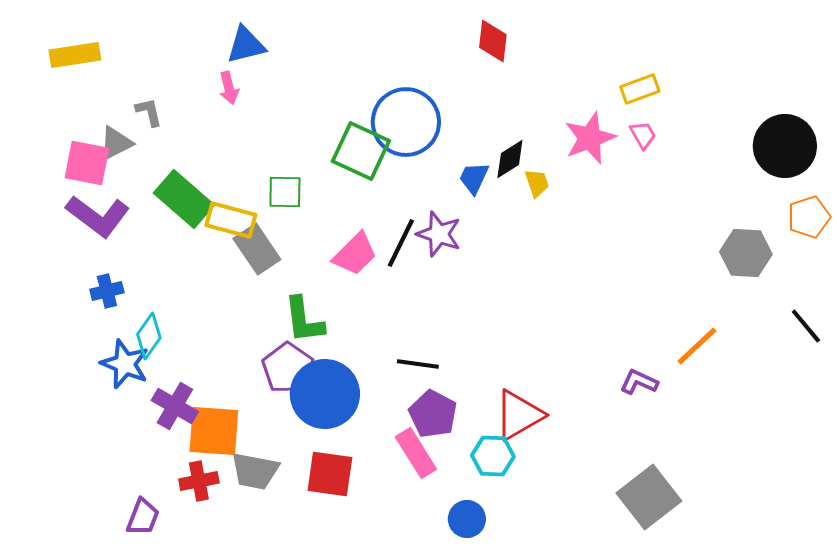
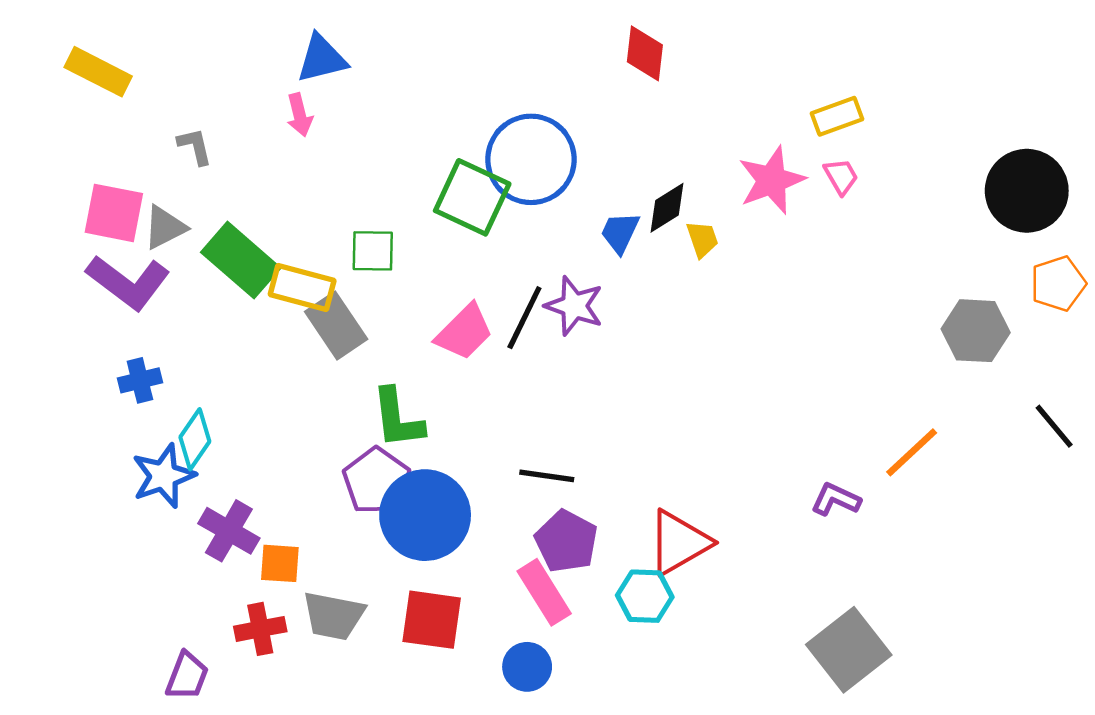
yellow rectangle: (75, 55) -> (98, 72), turned 36
gray triangle: (116, 143) -> (165, 227), moved
blue star: (125, 364) -> (163, 476), turned 30
orange square: (214, 431) -> (280, 563), size x0.6
blue circle: (467, 519) -> (527, 667), moved

